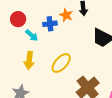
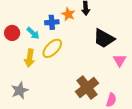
red circle: (18, 19) -> (12, 33), moved
yellow ellipse: (61, 63) -> (52, 48), moved

